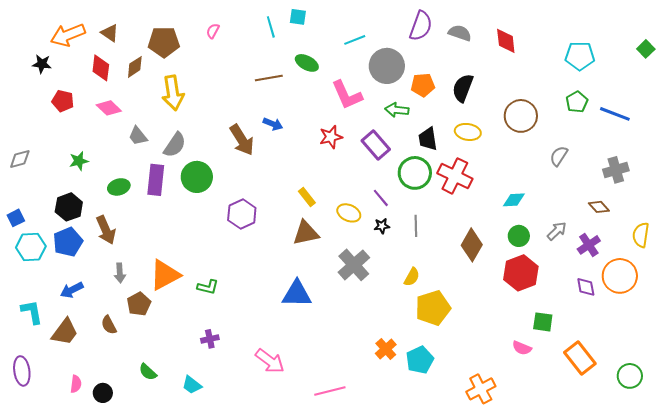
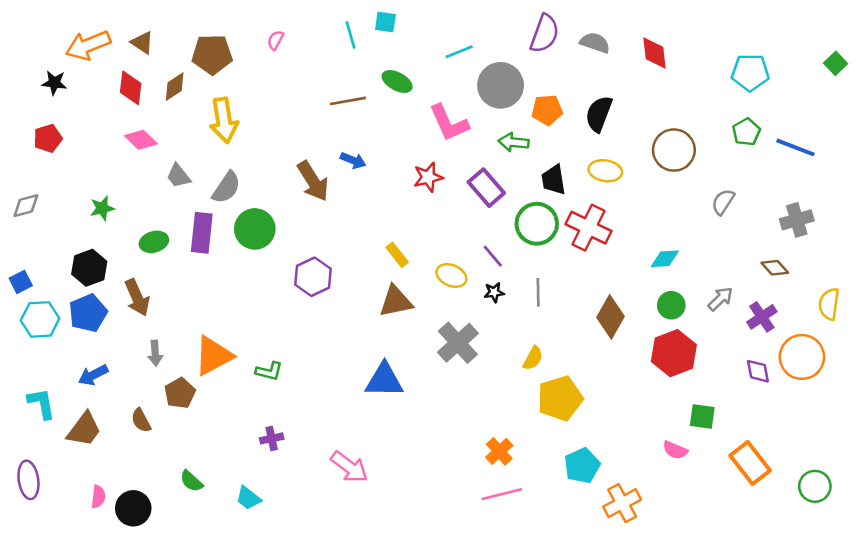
red pentagon: (63, 101) -> (48, 138), moved, turned -30
cyan pentagon: (420, 360) -> (582, 466), moved
pink line: (330, 391) -> (502, 494), moved
black circle: (103, 393) -> (133, 508), size x1.4

